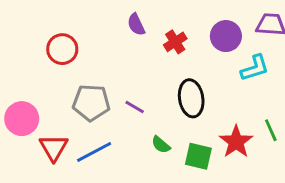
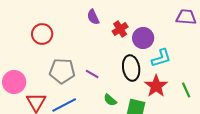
purple circle: (226, 36) -> (143, 38), moved
cyan L-shape: (255, 68) -> (161, 58), moved
red star: (236, 142) -> (156, 86), moved

